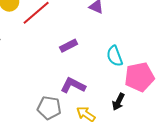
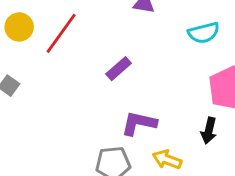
cyan semicircle: (115, 56) -> (204, 33), moved, turned -70

